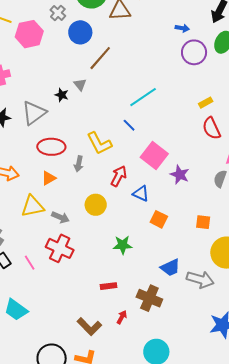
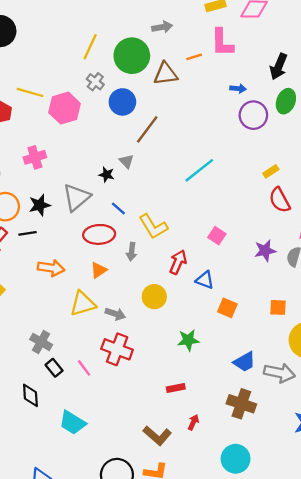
blue line: (129, 125) -> (118, 209), moved
pink square: (154, 155) -> (217, 236), size x0.6
purple star: (180, 175) -> (265, 251), moved, turned -30
brown cross: (149, 298) -> (241, 404), moved

